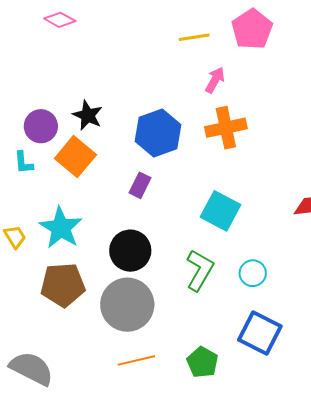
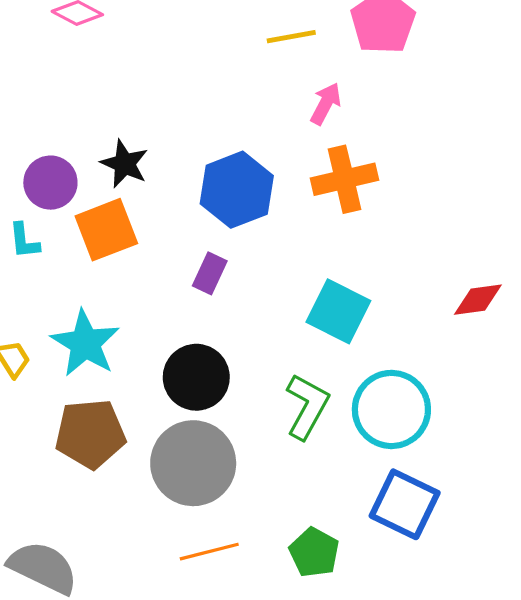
orange square: (75, 157) -> (106, 230), turned 30
cyan circle: (253, 273) -> (391, 409), size x1.8

